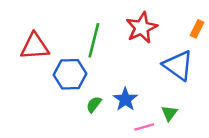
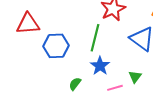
green line: (94, 40) -> (95, 38), moved
green semicircle: (94, 104) -> (75, 84), moved

